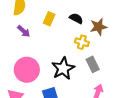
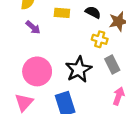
yellow rectangle: (49, 19) -> (62, 13), turned 72

